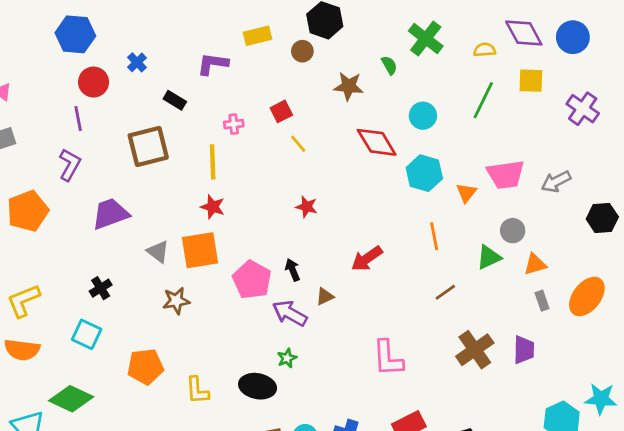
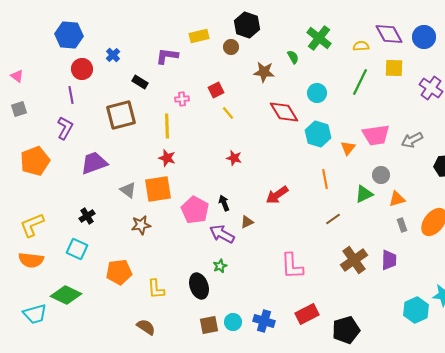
black ellipse: (258, 386) -> (199, 286), turned 60

